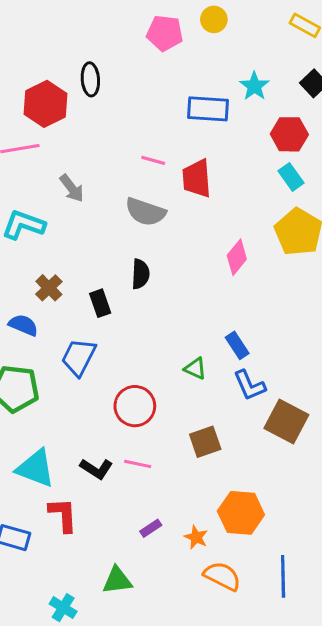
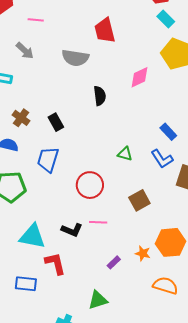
pink line: (153, 160) -> (36, 20), moved
pink diamond: (237, 257) -> (140, 77), turned 35
black semicircle: (141, 274) -> (100, 96), moved
blue rectangle: (237, 345) -> (168, 132), moved
orange star: (196, 537) -> (143, 253), moved

